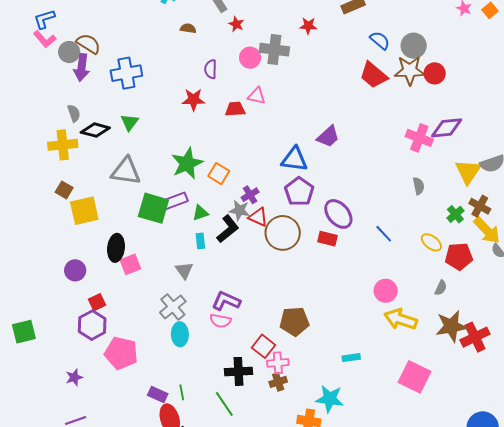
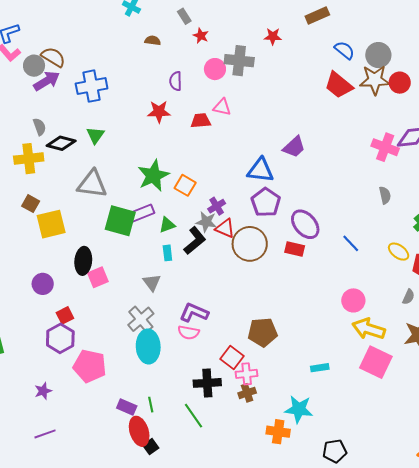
purple arrow: (82, 67) -> (47, 81), turned -128
cyan ellipse: (180, 334) -> (148, 346), size x1.4
pink square: (414, 377) -> (376, 362), moved

